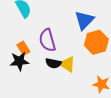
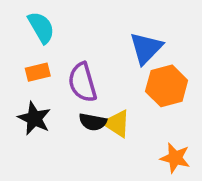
orange rectangle: (23, 48) -> (38, 72), moved, turned -72
black star: (19, 61) -> (34, 118), turned 30

